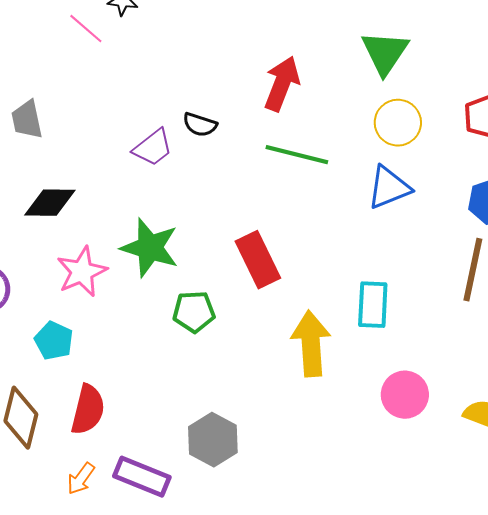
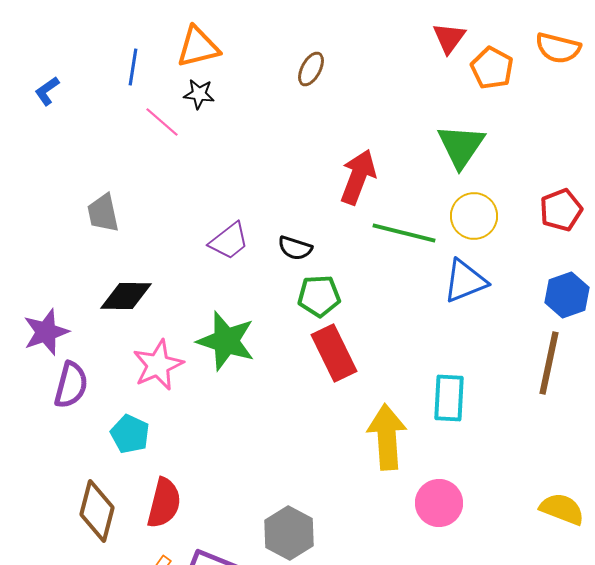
black semicircle: (200, 125) -> (295, 248), moved
green line: (297, 155) -> (404, 233), moved
green pentagon: (194, 312) -> (319, 296), moved
pink circle: (405, 395) -> (439, 503), moved

